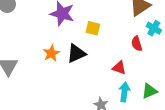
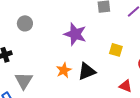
yellow square: (93, 28) -> (116, 50), moved

